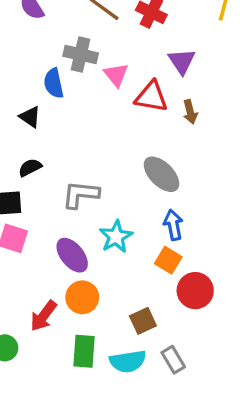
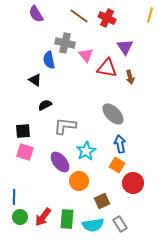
black semicircle: (30, 167) -> (45, 105), moved
orange circle: (82, 297) -> (79, 181), moved
red arrow: (43, 316) -> (43, 217), moved

